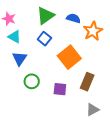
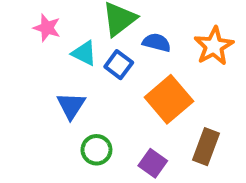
blue semicircle: (73, 18) -> (157, 43), moved
cyan triangle: (14, 37) -> (84, 53), moved
purple square: (60, 89) -> (153, 163), turned 32

